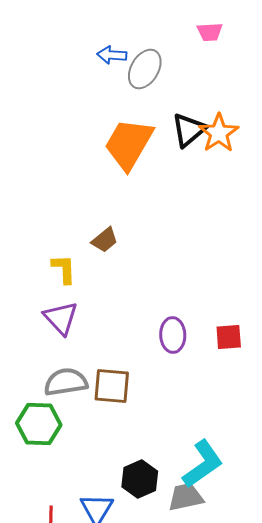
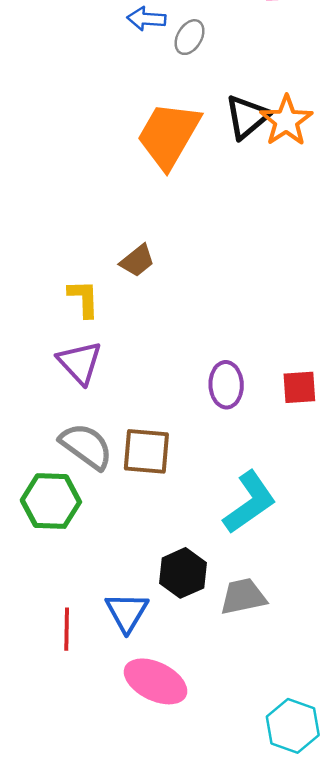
gray ellipse: (145, 69) -> (190, 37), size x0.7
gray semicircle: (66, 382) -> (86, 446), turned 45
cyan L-shape: (203, 464) -> (250, 502), moved

